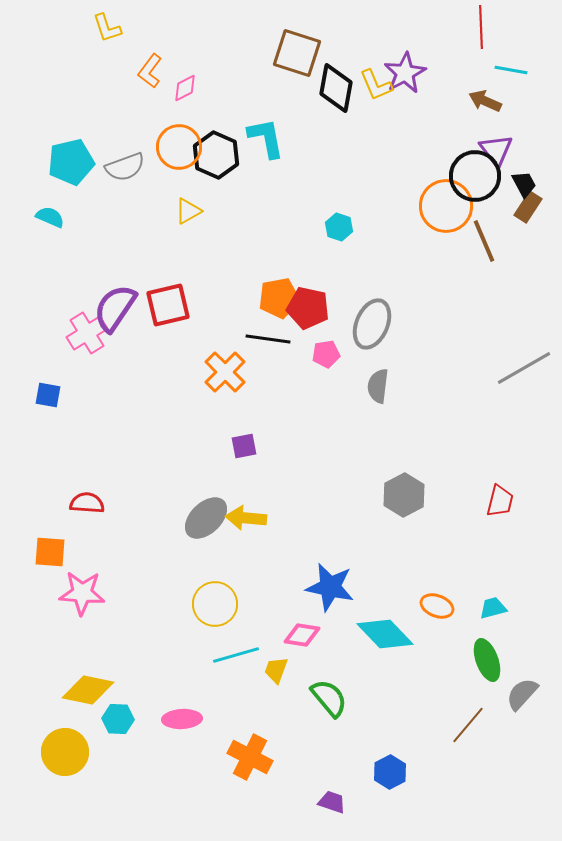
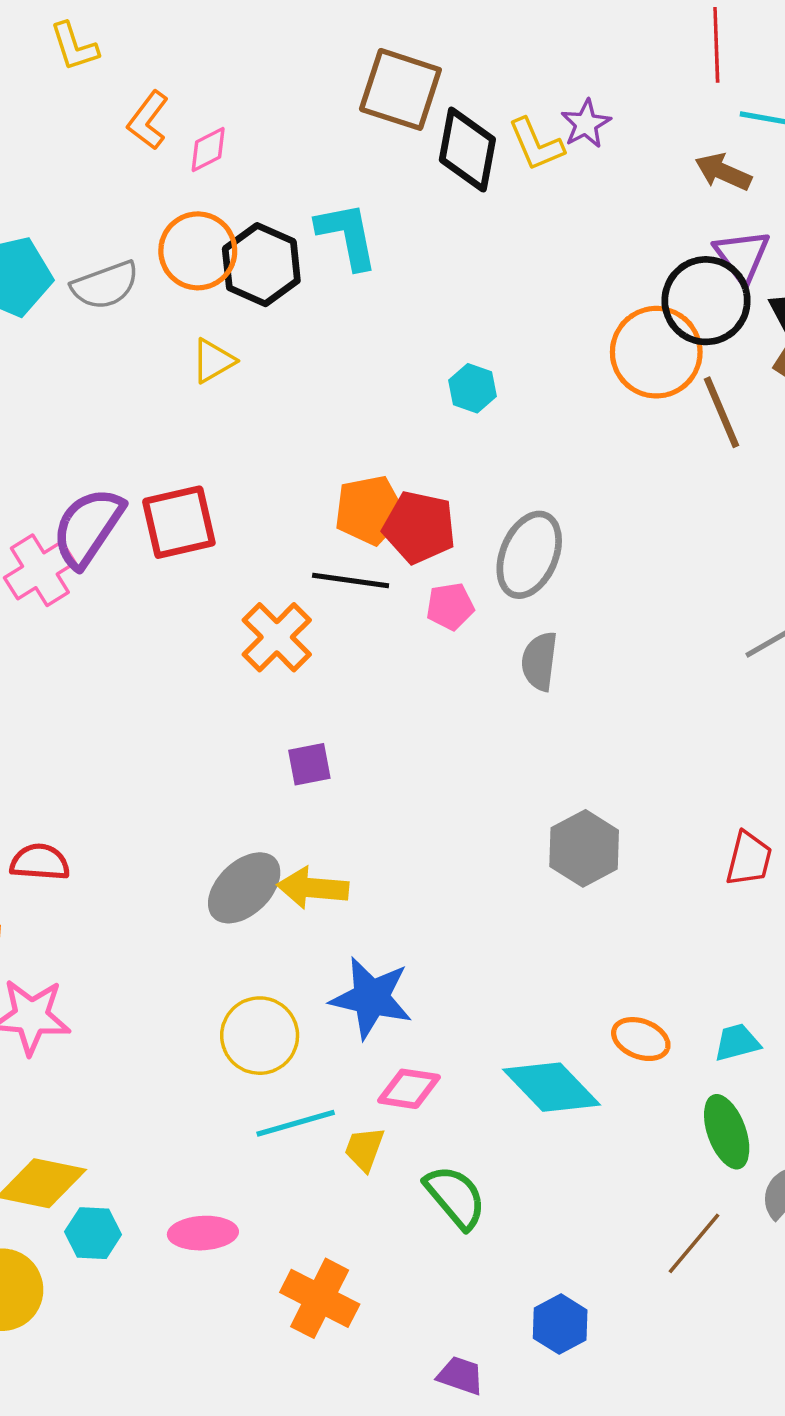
purple star: (405, 73) -> (586, 124), size x0.7
blue star: (330, 587) -> (371, 998), moved

